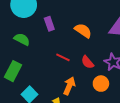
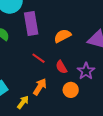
purple rectangle: (49, 24) -> (31, 23), size x1.6
orange semicircle: (83, 31) -> (63, 36), turned -72

